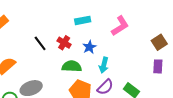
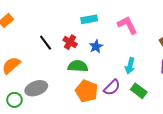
pink L-shape: (120, 26) -> (127, 25), turned -85
cyan arrow: (104, 65) -> (130, 66), moved

